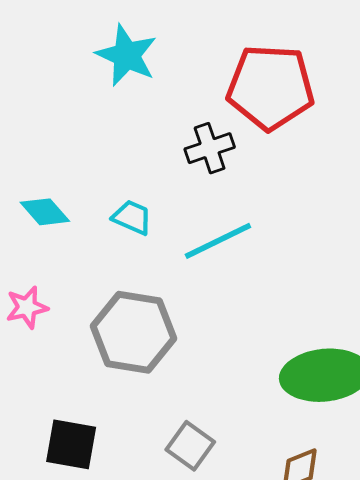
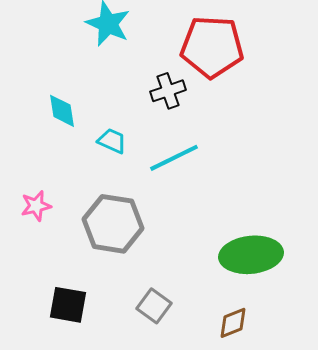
cyan diamond: (45, 212) -> (62, 111), moved, turned 33

